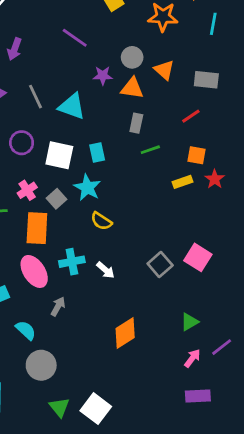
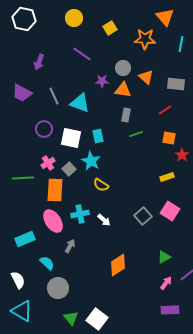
yellow rectangle: (182, 182) -> (167, 177), moved

